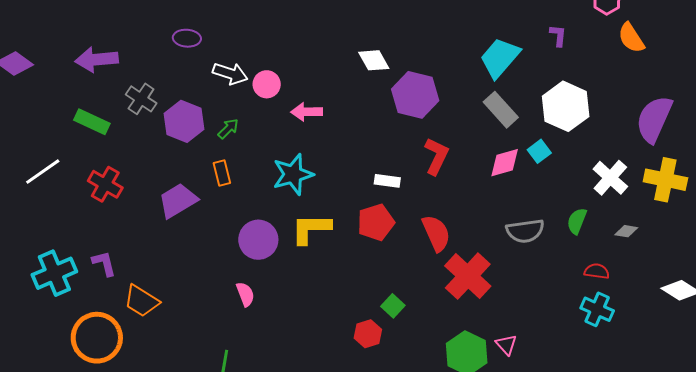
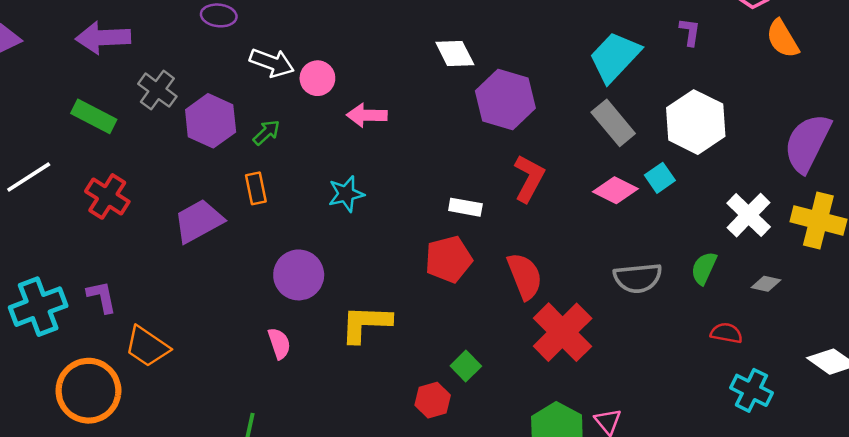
pink diamond: (505, 163) -> (615, 190), turned 40
cyan star: (293, 174) -> (346, 194), size x0.7
yellow L-shape: (311, 229) -> (366, 324), moved
cyan cross: (597, 309) -> (751, 390), moved

